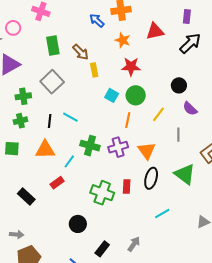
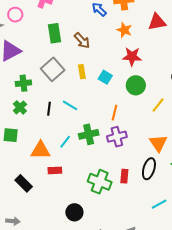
yellow rectangle: (94, 70) -> (82, 72), moved
cyan square: (112, 95) -> (105, 77), moved
orange line: (128, 120) -> (114, 113), moved
green cross: (20, 121) -> (20, 107), turned -32
green cross: (90, 146) -> (89, 134), turned -30
orange triangle: (45, 150) -> (41, 150), moved
orange triangle: (147, 151) -> (158, 143), moved
cyan line: (69, 161) -> (65, 142), moved
red rectangle: (57, 183) -> (55, 170), turned 32

